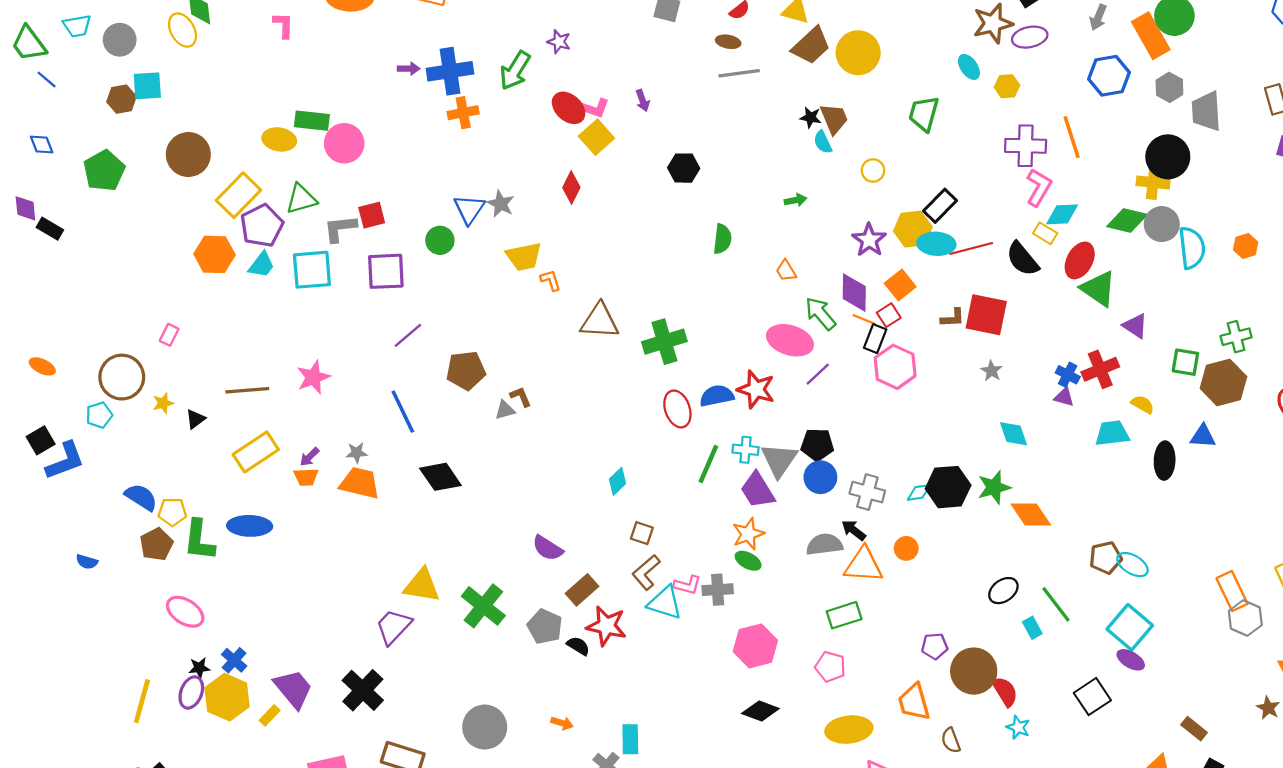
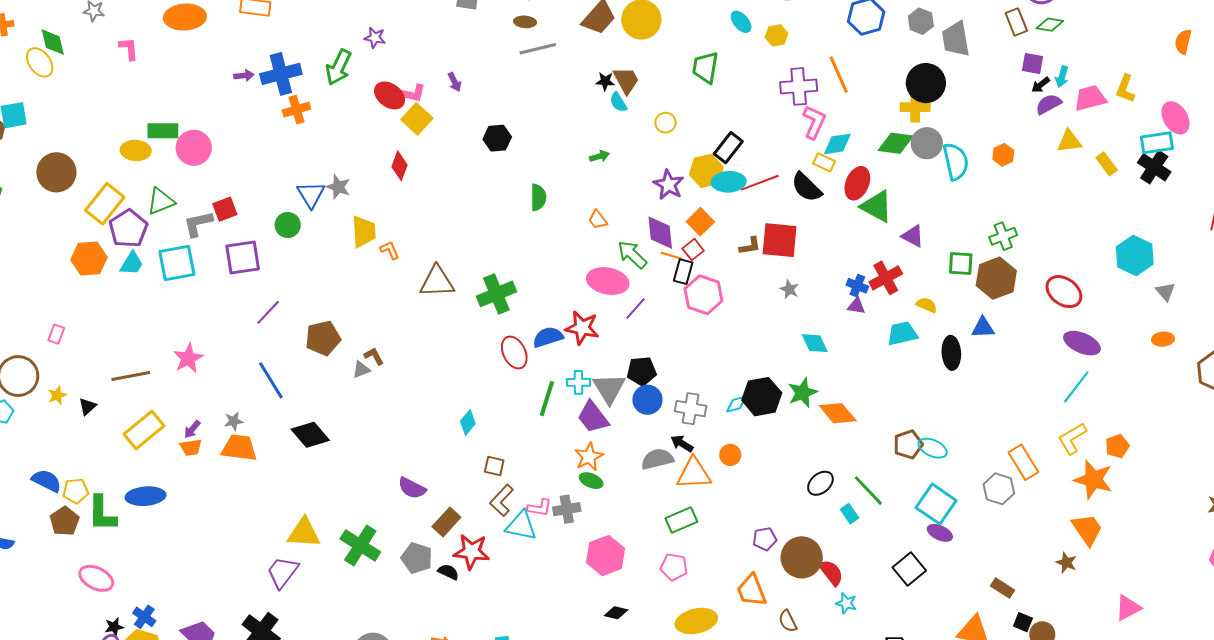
yellow trapezoid: (524, 257) -> (364, 232), turned -76
gray hexagon: (1245, 618) -> (999, 489), moved
black diamond: (760, 711) -> (616, 613), size x0.7

